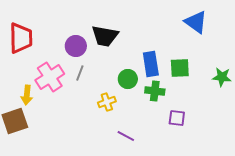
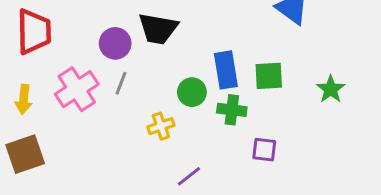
green star: (222, 77) -> (331, 89), turned 30
yellow arrow: (27, 95) -> (24, 99), moved
purple line: (126, 136) -> (189, 176), turned -66

